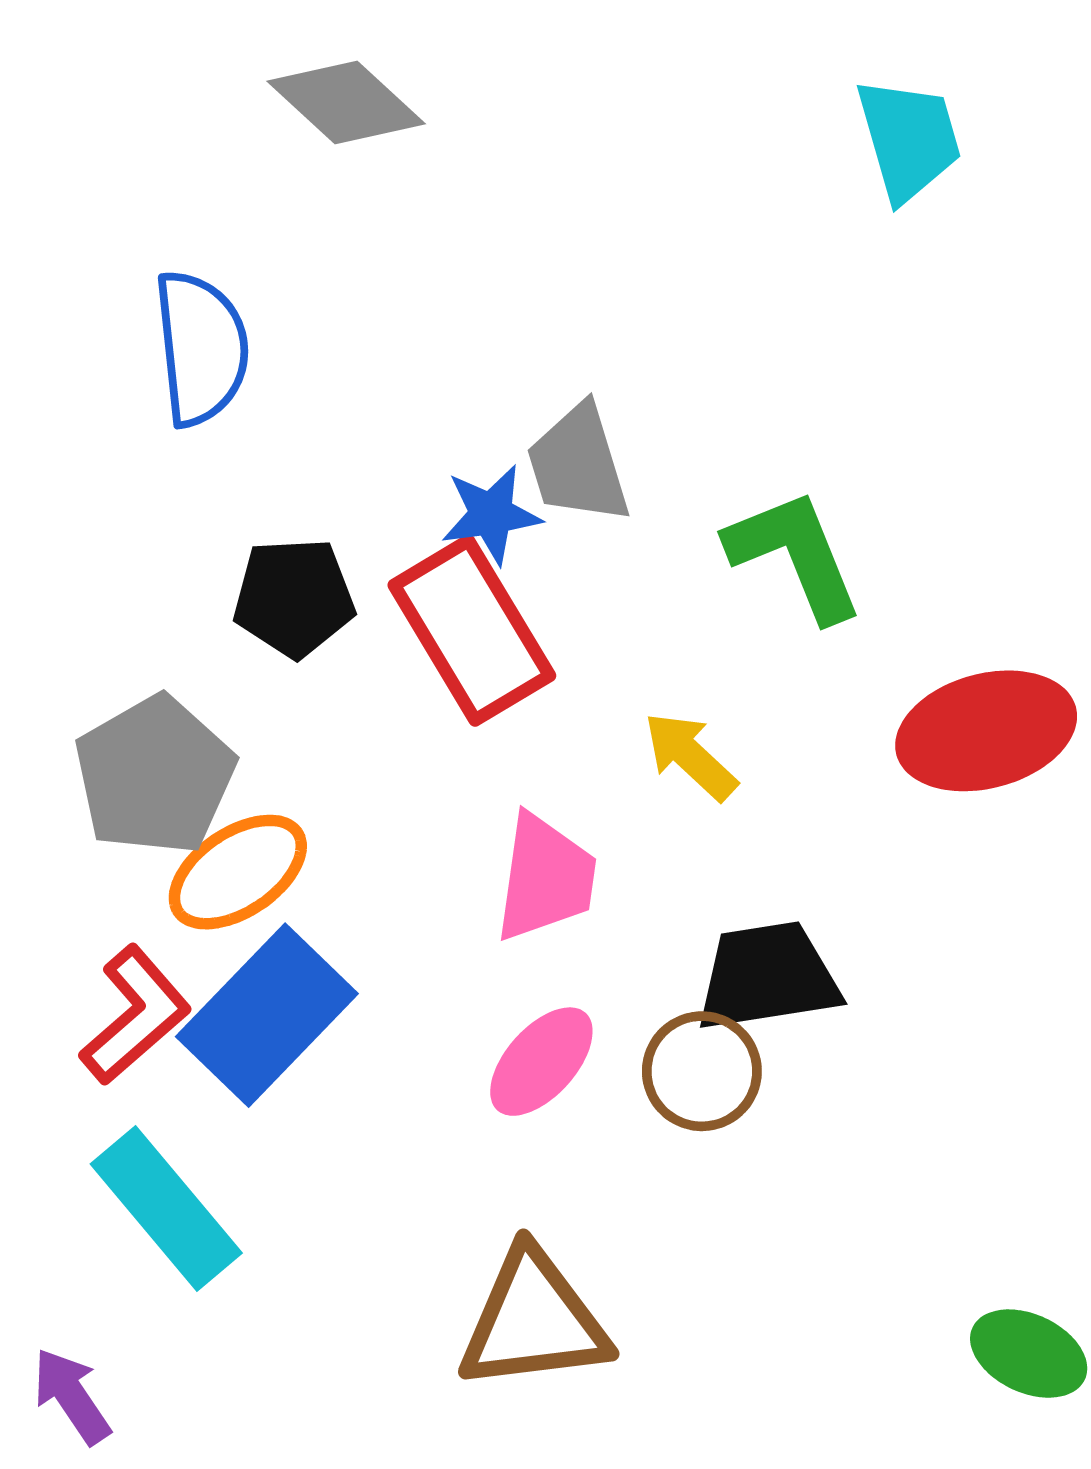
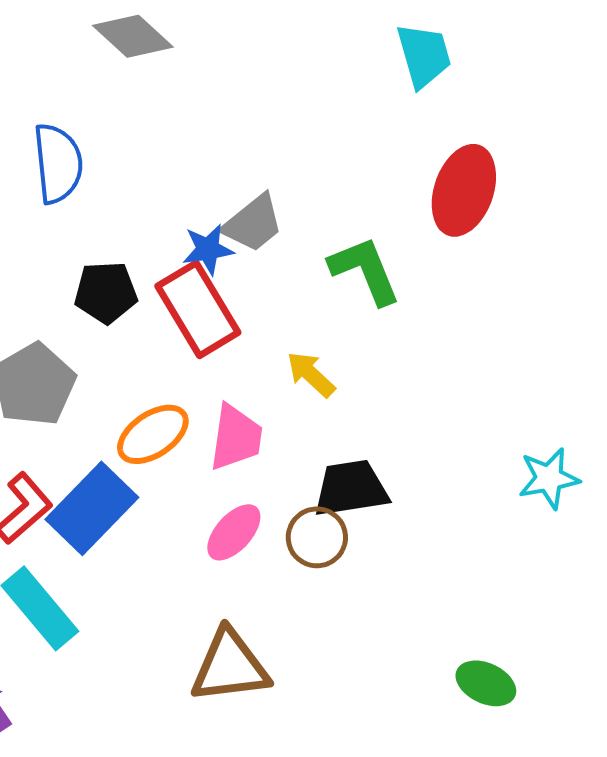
gray trapezoid: (578, 464) -> (253, 223), turned -112
red ellipse: (986, 731) -> (464, 190), moved, turned -56
orange ellipse: (238, 872) -> (153, 434), moved

